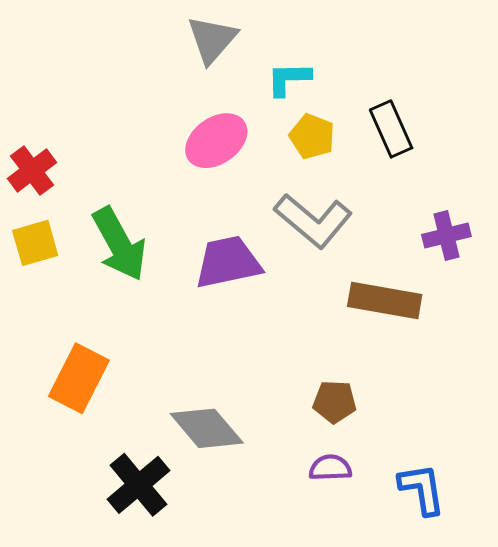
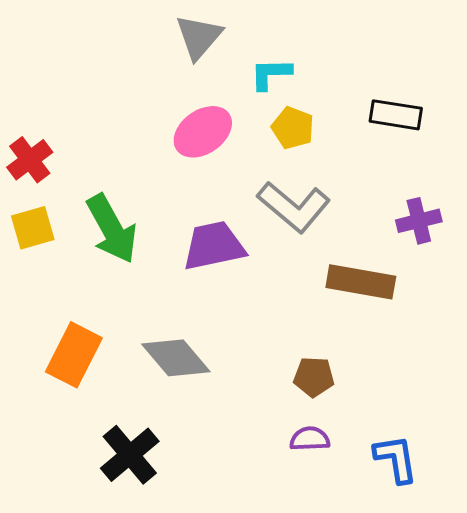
black rectangle: (391, 129) -> (396, 115), moved, turned -57
gray diamond: (207, 428) -> (176, 358), moved

